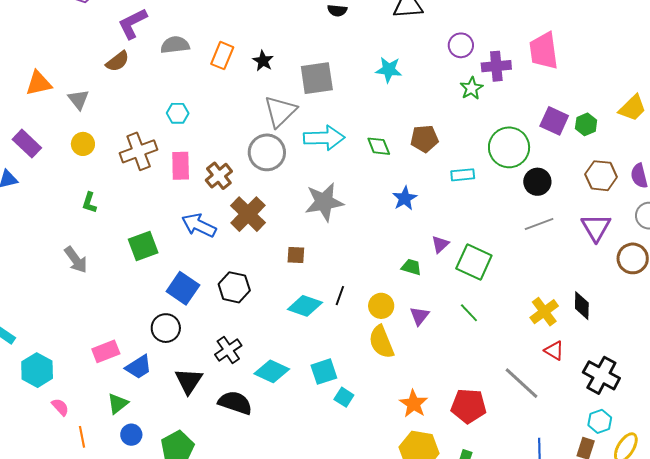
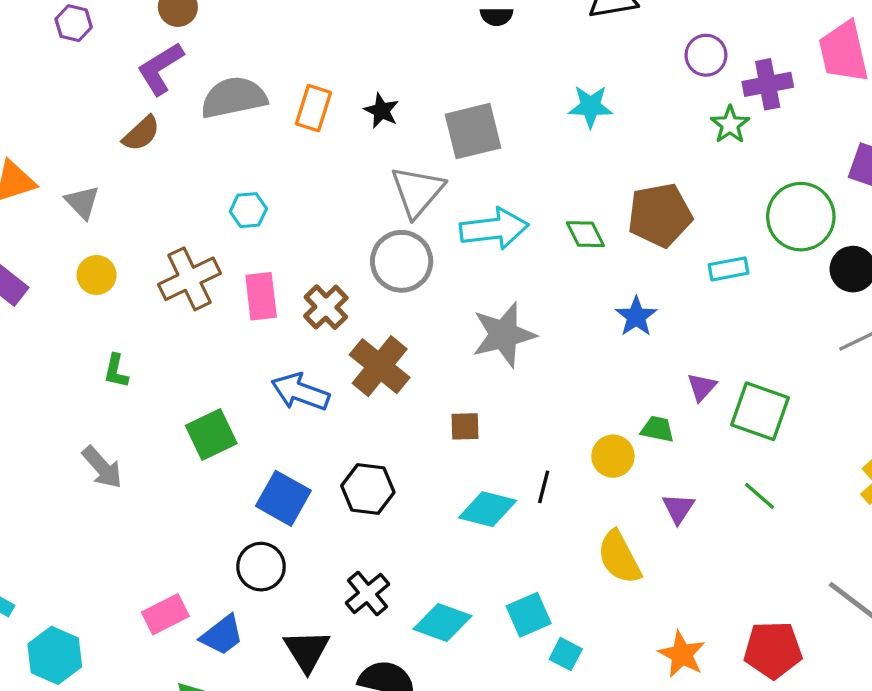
gray semicircle: (175, 45) -> (234, 97), size x1.4
brown pentagon: (424, 139) -> (660, 215), size x1.4
yellow circle: (381, 306) -> (613, 456), moved

